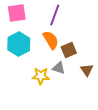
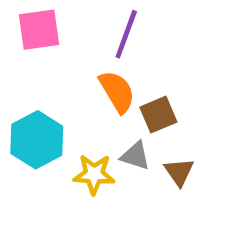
cyan hexagon: (19, 44) -> (37, 140), moved
brown triangle: (87, 70) -> (179, 172), moved

